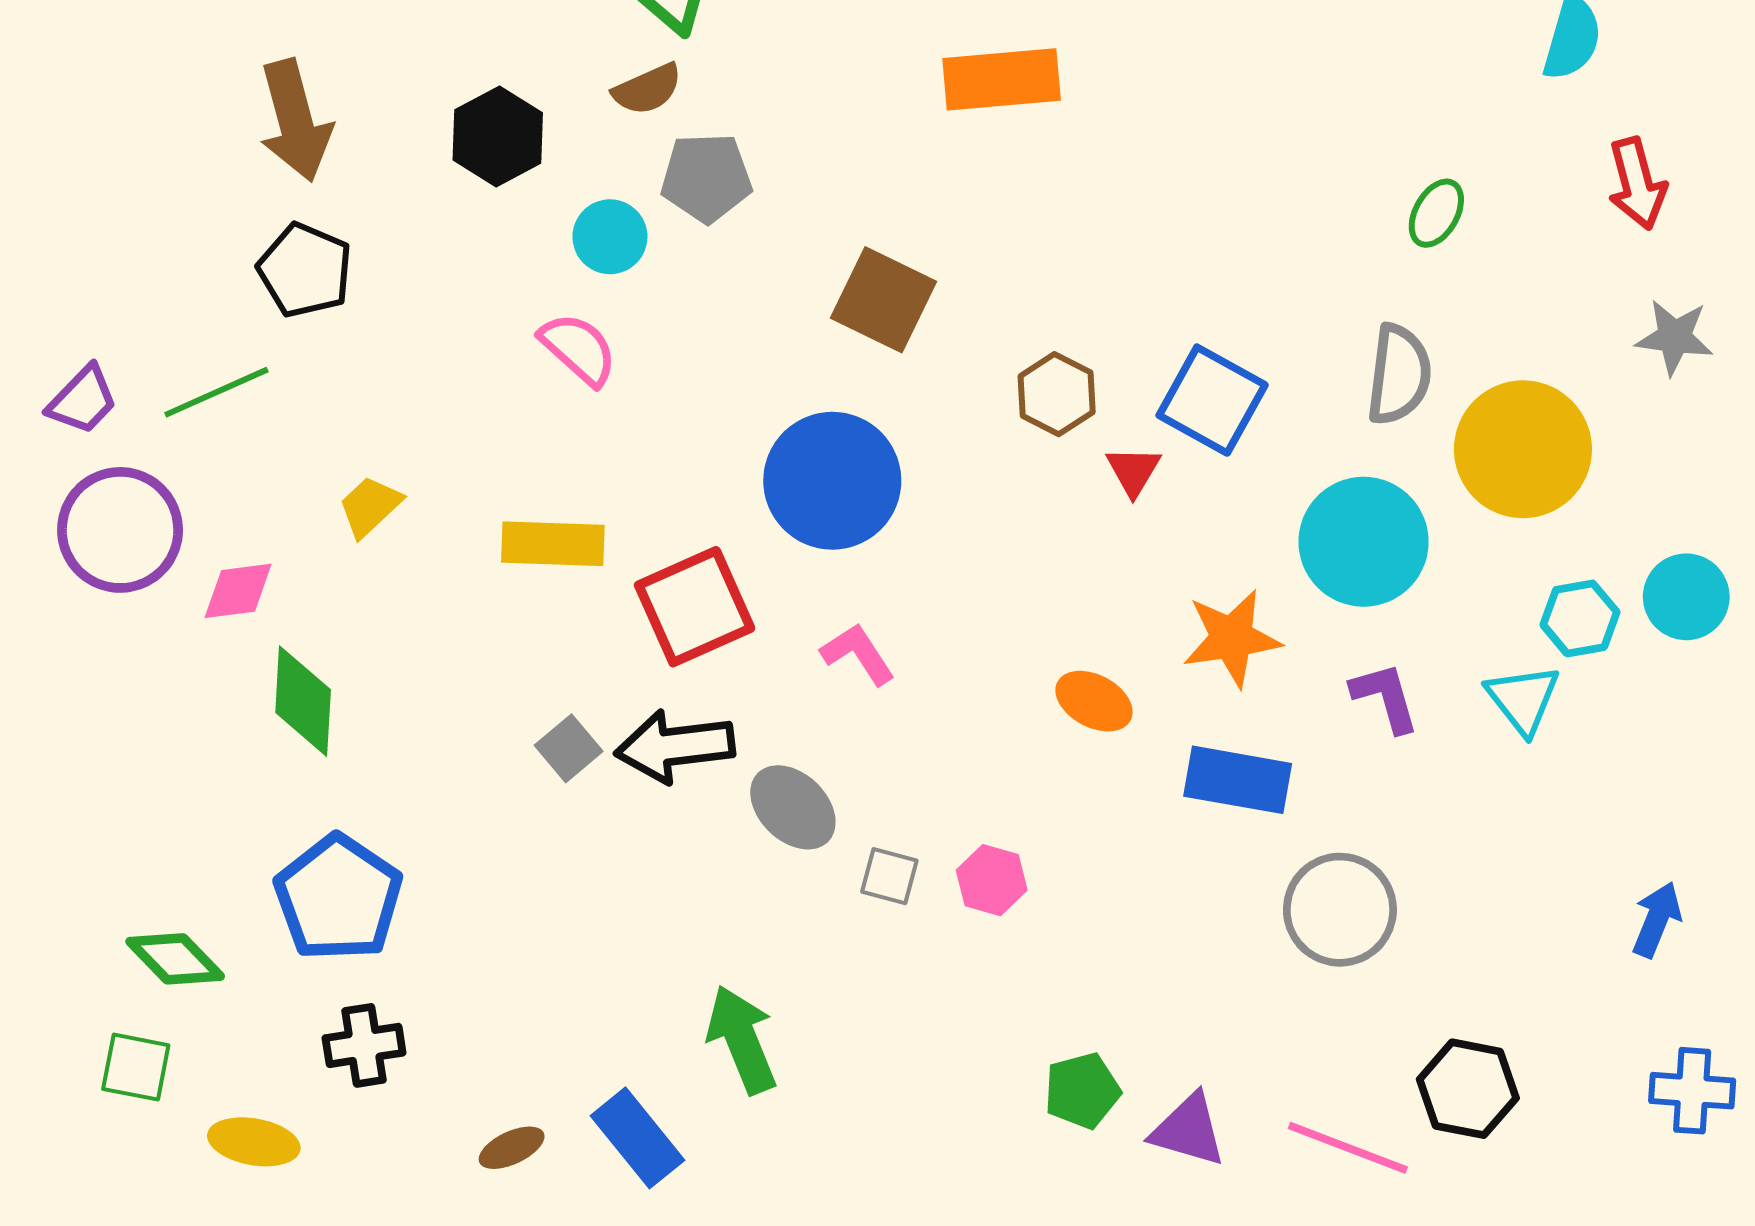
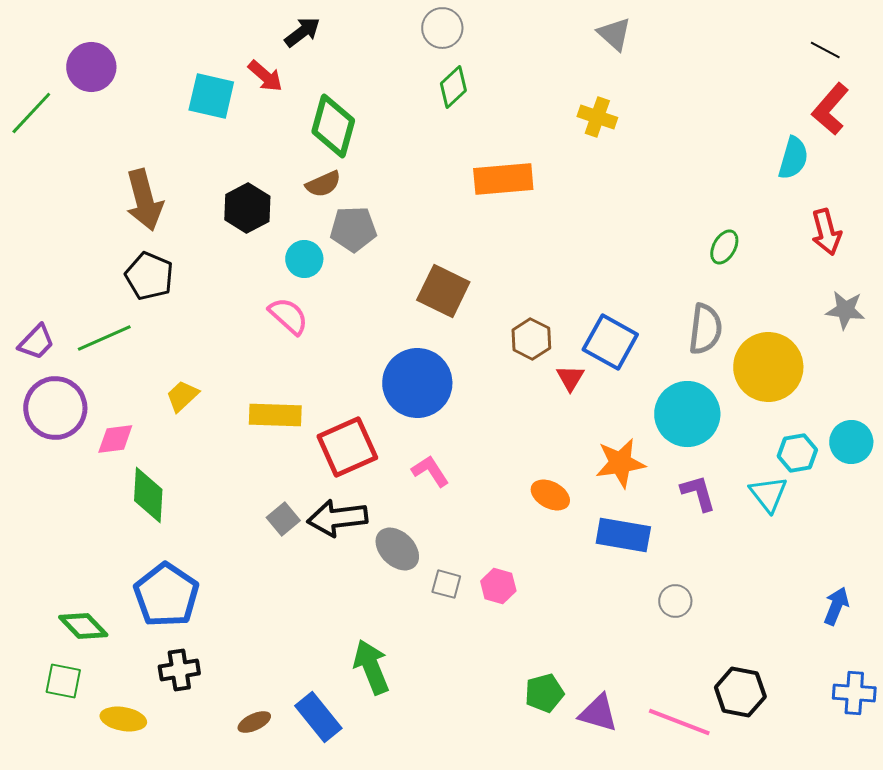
gray circle: (1340, 910) -> (675, 601), size x0.6

